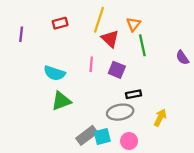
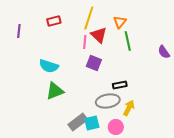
pink line: (91, 64) -> (85, 42), moved
purple square: (117, 70) -> (94, 63), moved
yellow arrow: (160, 118) -> (129, 108), moved

